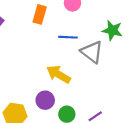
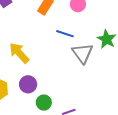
yellow arrow: (59, 74) -> (19, 53), moved

